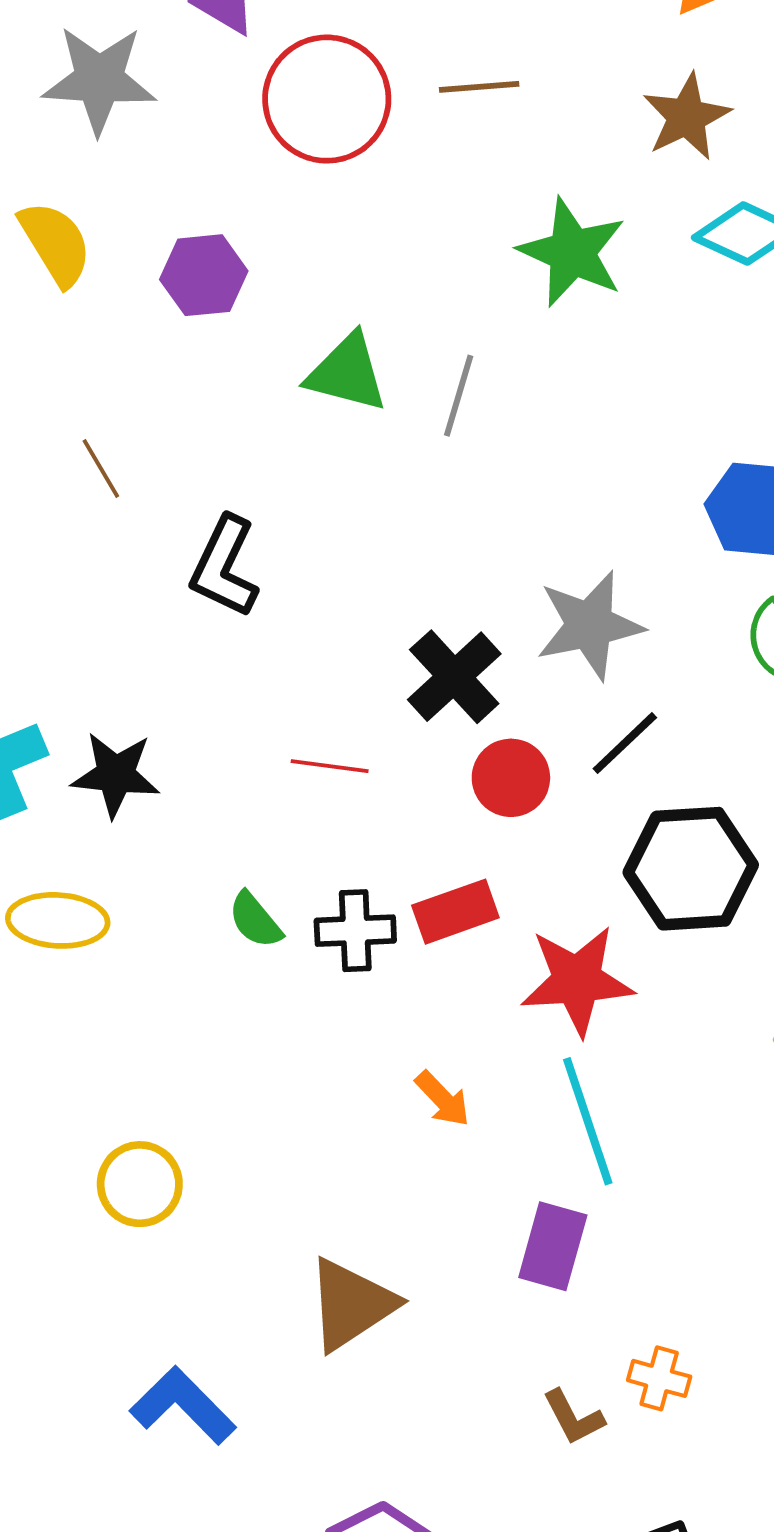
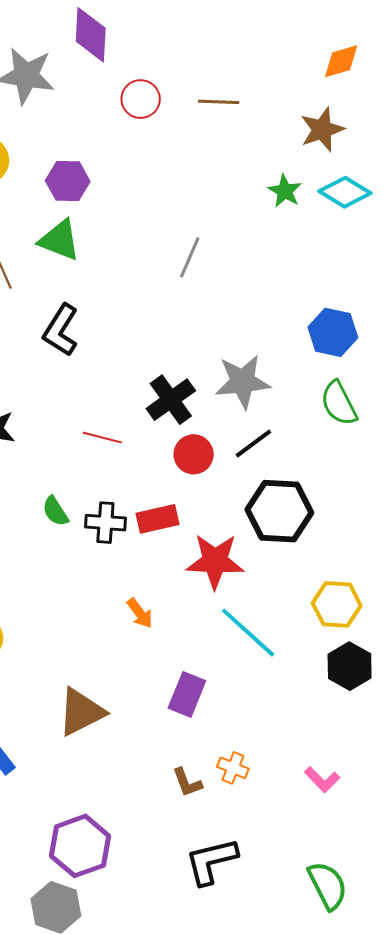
red circle: (327, 99) -> (141, 99), size x0.6
green star: (572, 252) -> (285, 191), moved, size x0.6
green triangle: (347, 373) -> (60, 240), moved
cyan line: (588, 1121) -> (248, 633), moved, turned -36

